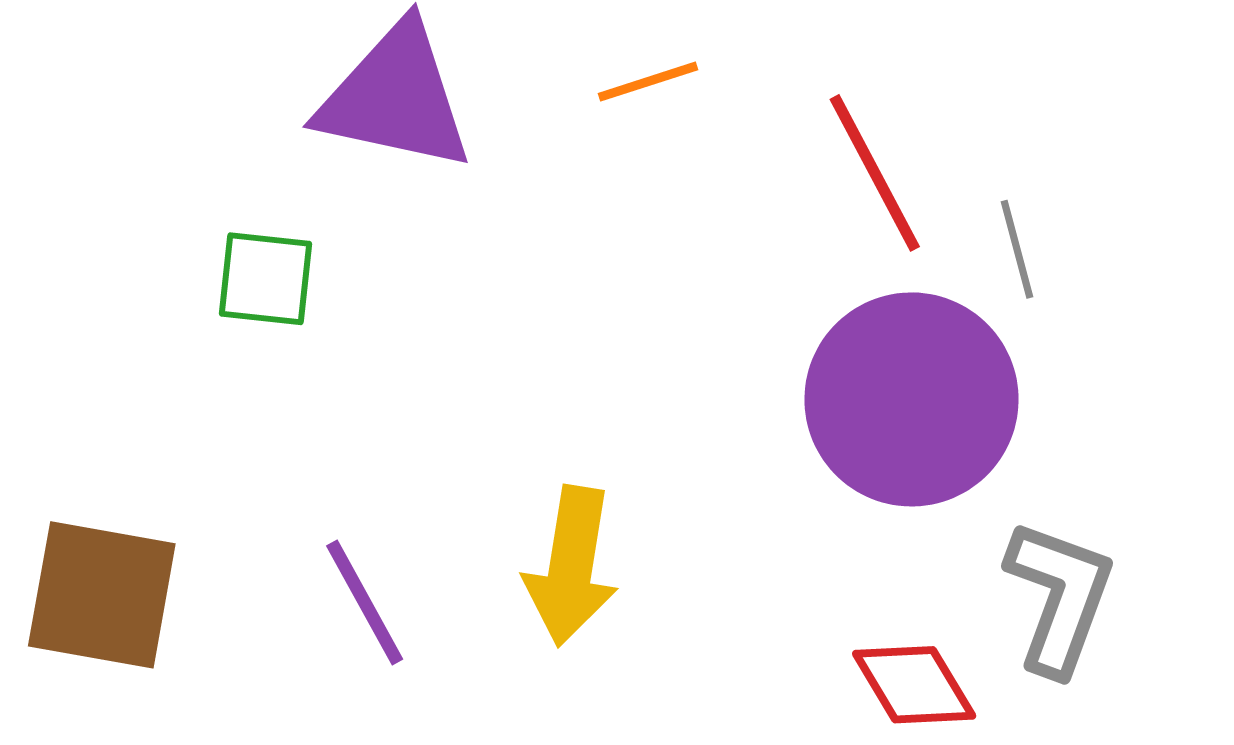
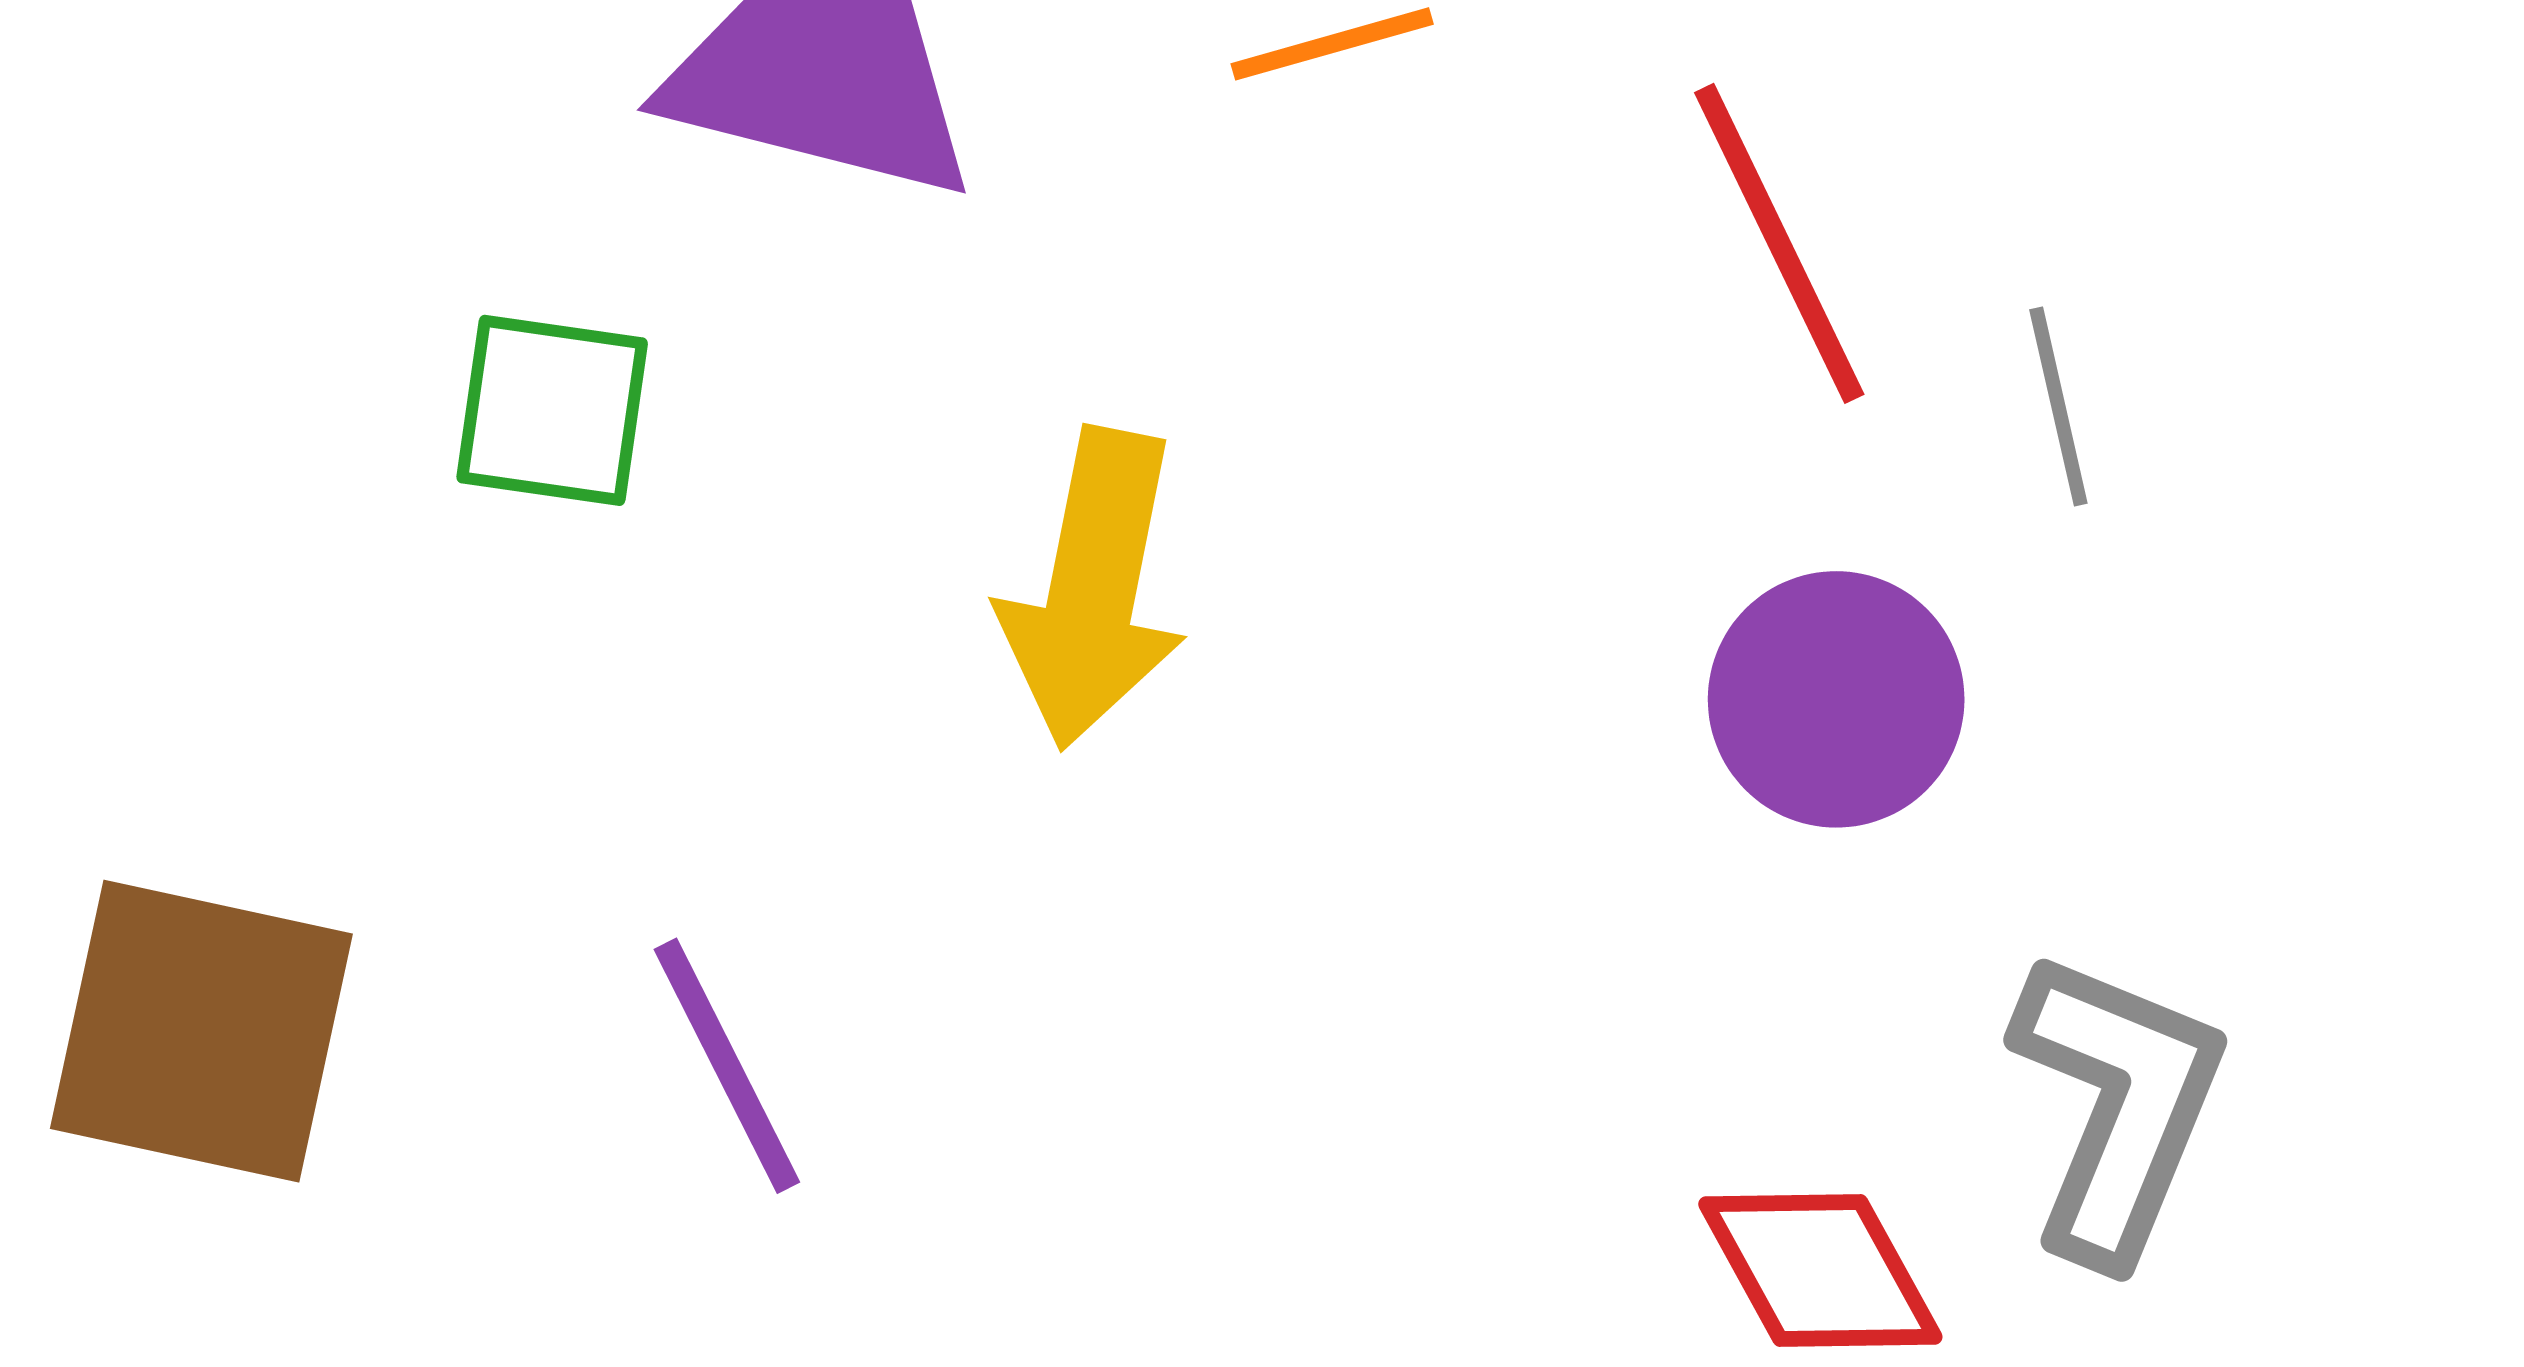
purple circle: (911, 399) -> (1836, 699), size x0.6
yellow arrow: (571, 566) -> (1093, 589), moved

